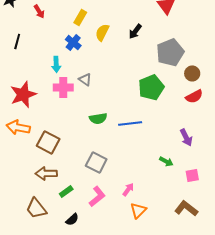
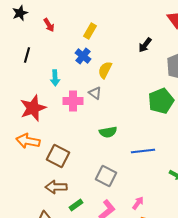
yellow semicircle: (102, 32) -> (105, 70), moved
cyan arrow: (56, 64) -> (55, 78), moved
blue line: (130, 123) -> (143, 151), moved

